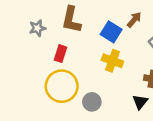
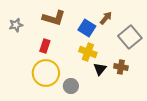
brown L-shape: (71, 20) -> (54, 18), turned -85
gray star: (37, 28) -> (16, 25), moved
black triangle: (140, 102) -> (100, 69), moved

